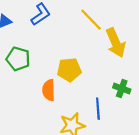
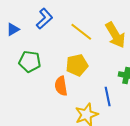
yellow line: (91, 20) -> (81, 32), moved

